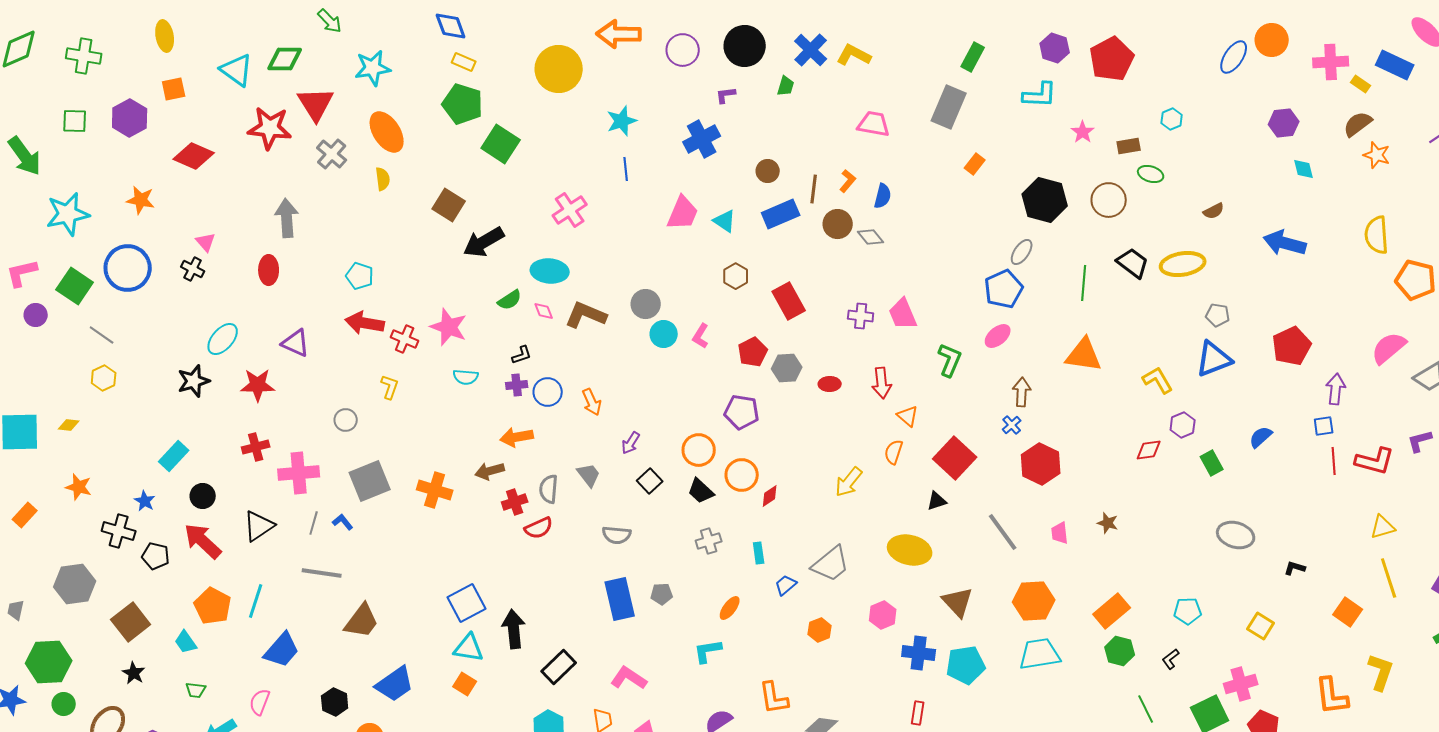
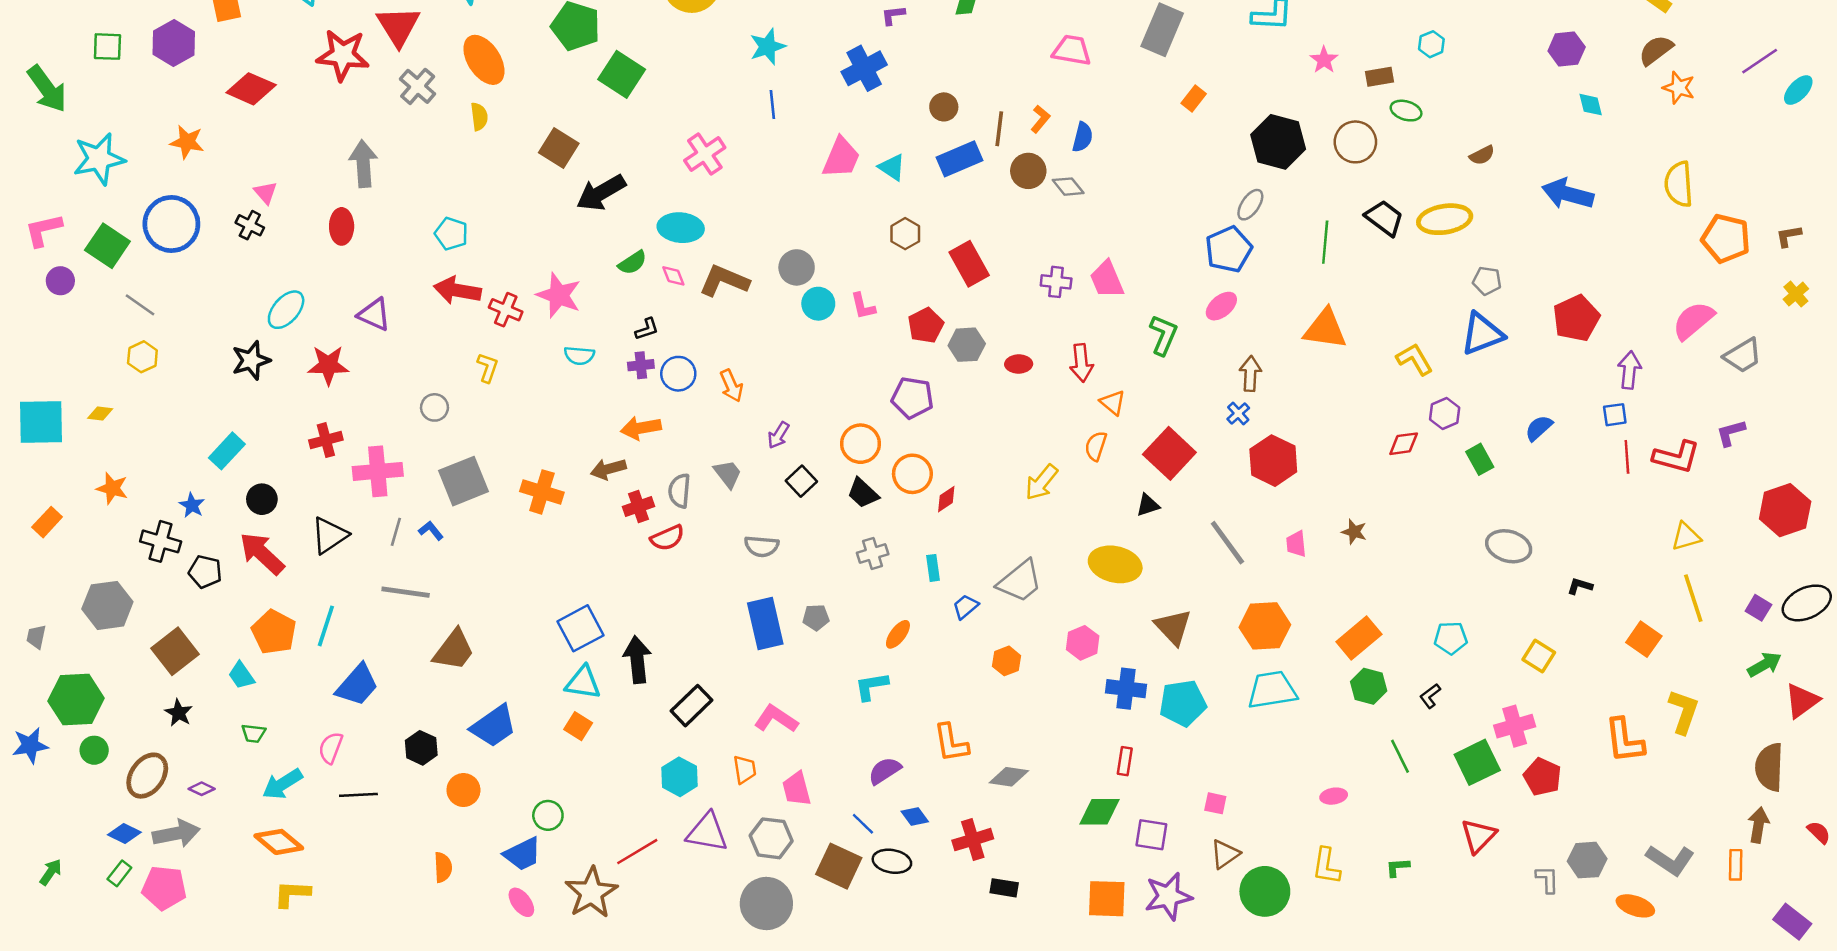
pink L-shape: (701, 336) -> (863, 306), turned -45

